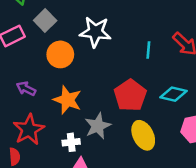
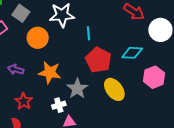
cyan line: (148, 50) -> (89, 33), moved
red star: (29, 130) -> (24, 101), size x0.7

